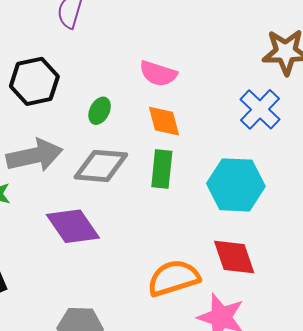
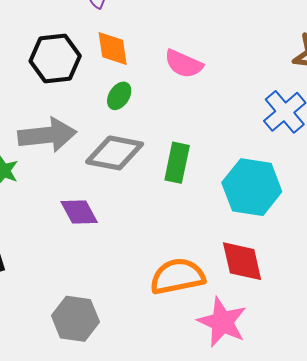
orange diamond: (164, 121) -> (113, 48), moved
purple diamond: (73, 226) -> (79, 212), size x0.7

